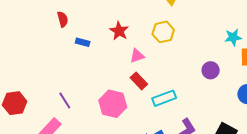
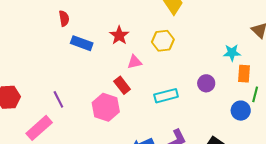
blue rectangle: (83, 42) -> (82, 43), size x1.5
red rectangle: (139, 81) -> (122, 85), moved
cyan rectangle: (164, 98) -> (166, 96), moved

